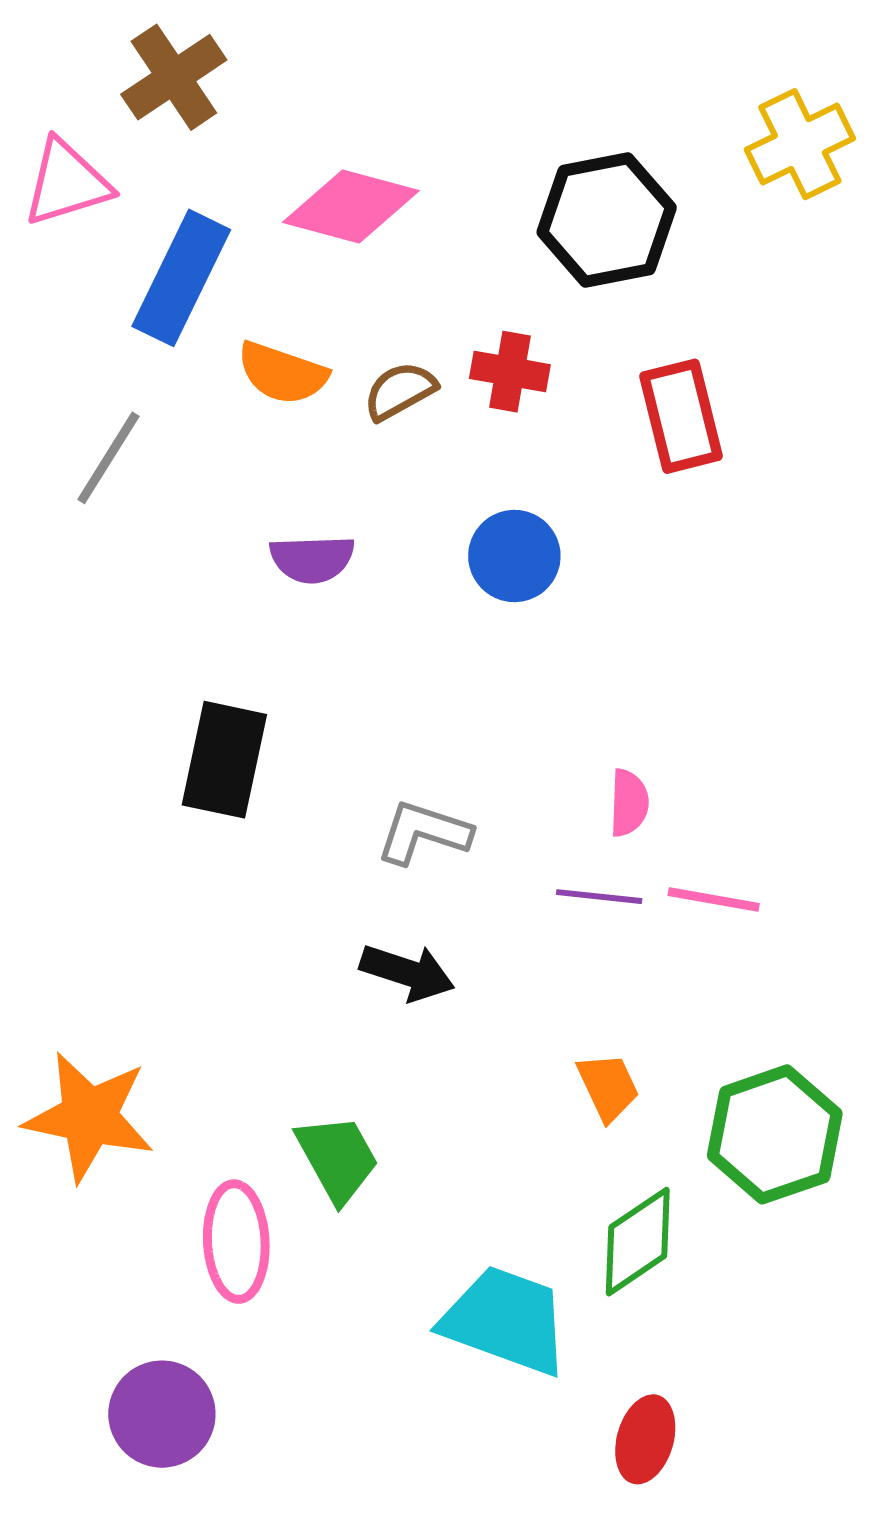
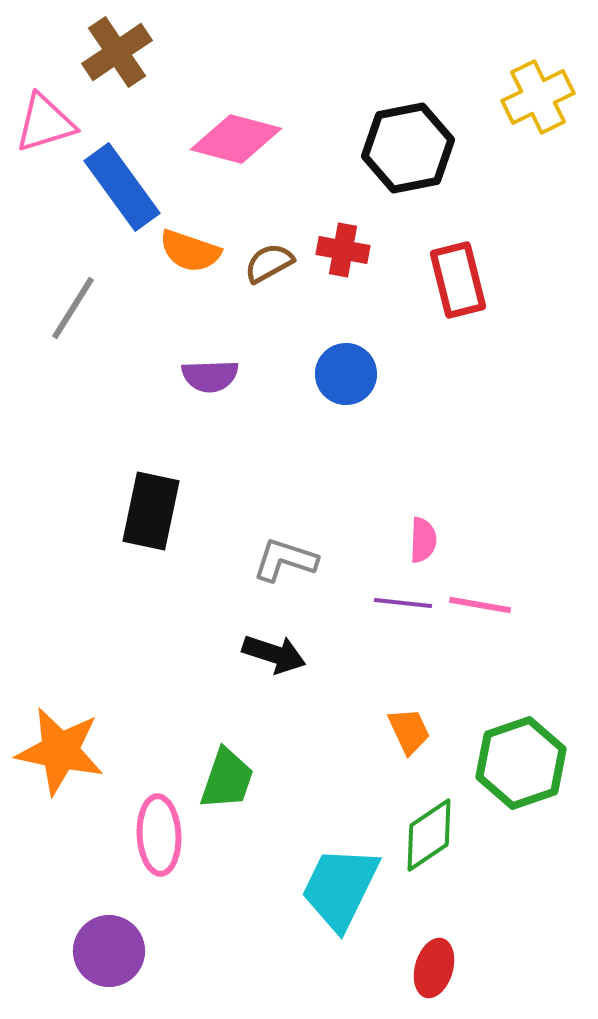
blue rectangle: (181, 278) -> (122, 187), turned -62
green trapezoid: (337, 1158) -> (227, 779), turned 48
cyan trapezoid: (505, 1320) -> (340, 888), turned -84

